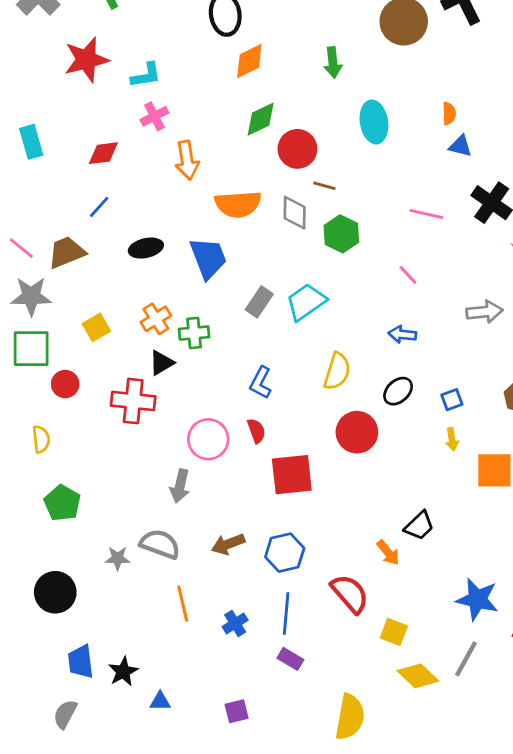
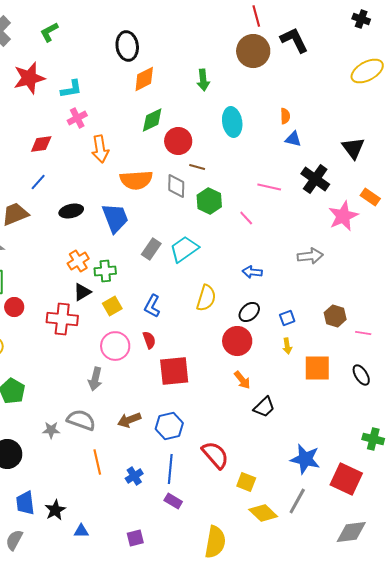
pink line: (408, 275) -> (246, 218), moved
yellow square: (96, 327) -> (112, 306), moved
red circle: (357, 432) -> (237, 341), moved
orange arrow: (388, 553) -> (242, 380), moved

